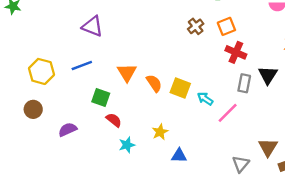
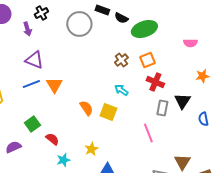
blue line: (82, 65) -> (31, 84), moved
orange triangle: (127, 73) -> (54, 85), moved
green square: (101, 97) -> (32, 124), moved, turned 35
cyan arrow: (205, 99) -> (121, 90), moved
pink line: (228, 113) -> (148, 133), turned -66

